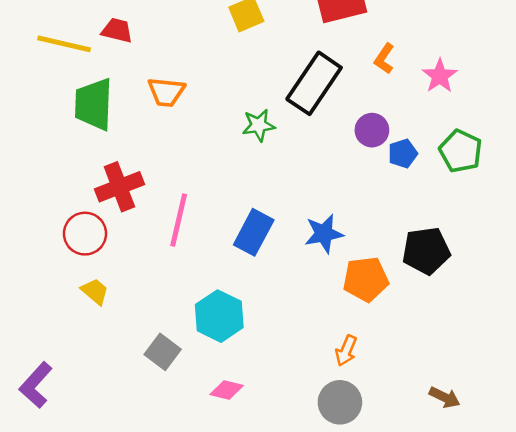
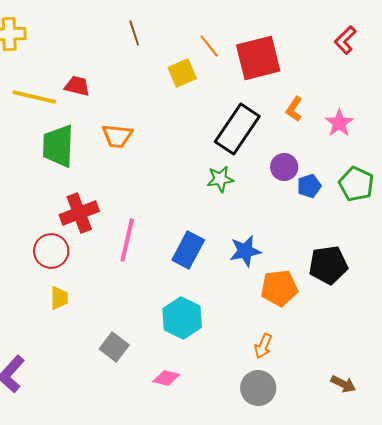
green star: (259, 125) -> (220, 179), moved
yellow trapezoid: (95, 291) -> (59, 298), turned 50
cyan hexagon: (219, 316) -> (182, 318), moved

